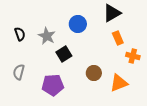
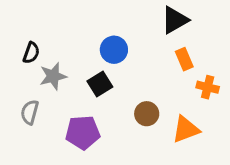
blue circle: (78, 24) -> (114, 50), moved
black semicircle: (20, 34) -> (31, 53), turned 40
gray star: (47, 36) -> (53, 76), moved, turned 30

